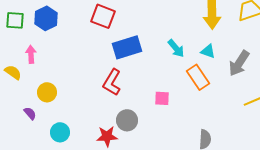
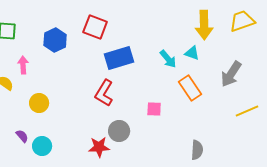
blue hexagon: (46, 18) -> (55, 40), moved
cyan triangle: (208, 51) -> (192, 53), moved
purple semicircle: (30, 113) -> (22, 136), moved
cyan circle: (60, 132) -> (42, 146), moved

